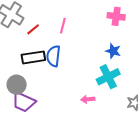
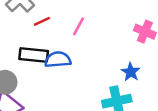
blue semicircle: (53, 56) -> (58, 60), turned 65

